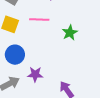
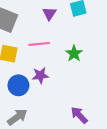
purple star: (35, 74) -> (40, 75), moved

